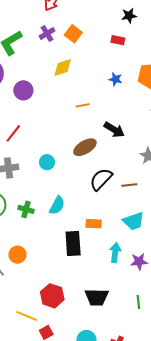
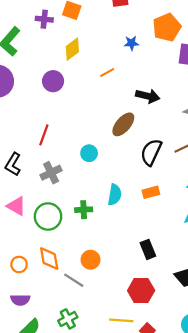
purple cross: (47, 33) -> (44, 19), turned -35
purple circle: (23, 90) -> (53, 81), moved
orange line: (83, 105) -> (107, 72), moved
orange rectangle: (94, 224) -> (151, 192), moved
black rectangle: (73, 244) -> (148, 249), moved, size x0.7

